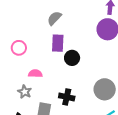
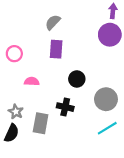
black circle: (72, 58) -> (77, 79), moved
gray star: (25, 92) -> (16, 112), moved

